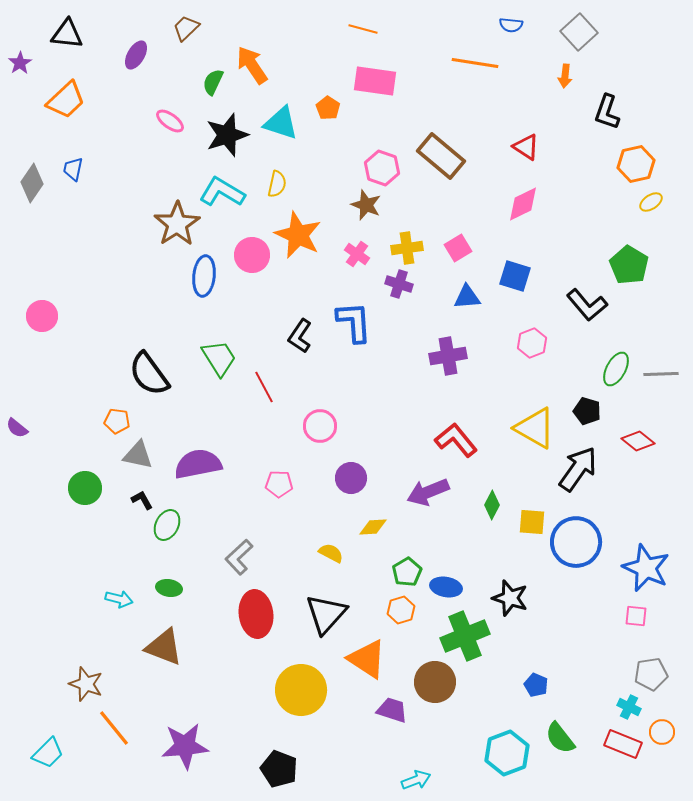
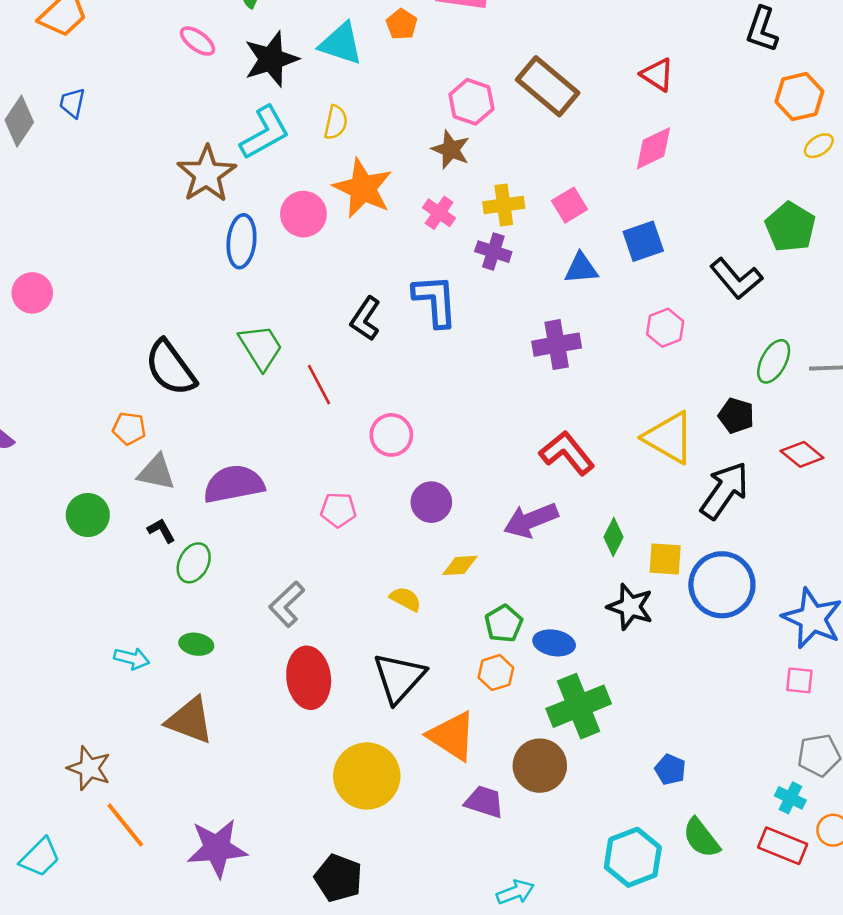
cyan L-shape: (222, 192) -> (265, 133), turned 120
blue square: (515, 276) -> (643, 241), turned -36
black star: (510, 598) -> (630, 607), moved

